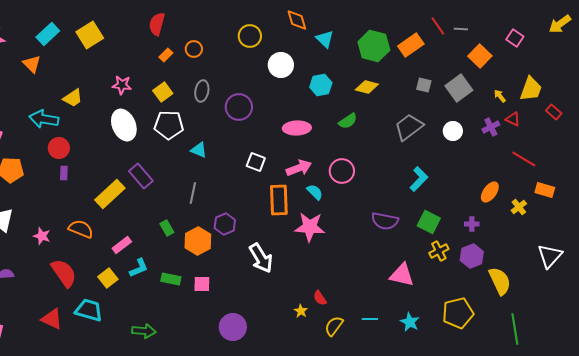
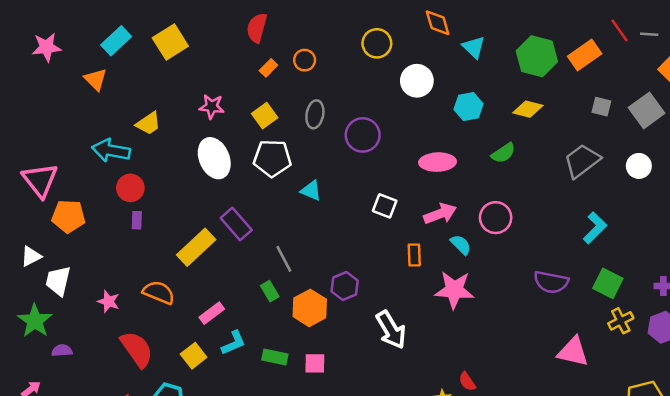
gray line: (193, 193) -> (284, 259), moved, turned -40
orange rectangle: (279, 200) -> (414, 255), size x0.6

